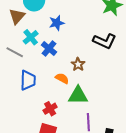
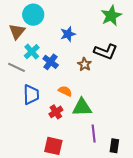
blue star: (57, 23) -> (68, 34), moved
brown star: (78, 64) -> (85, 64), moved
red cross: (50, 109) -> (56, 112), moved

